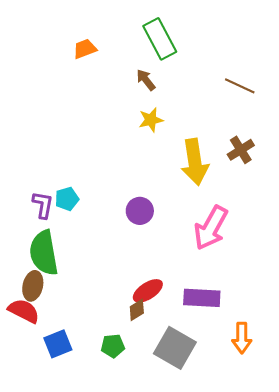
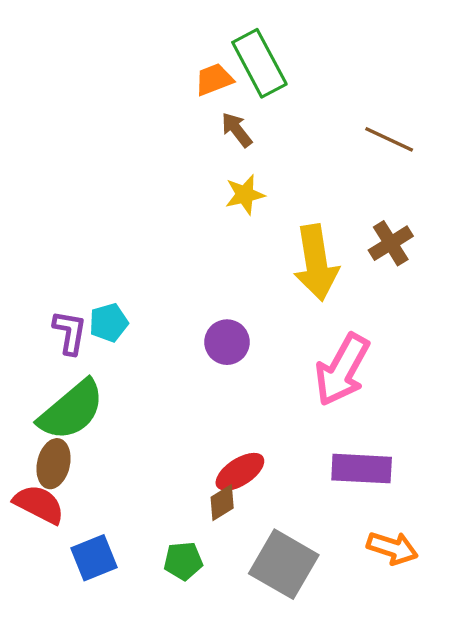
orange trapezoid: (85, 49) -> (214, 79), moved
green semicircle: (44, 253) -> (71, 410), turned -120
purple rectangle: (202, 298) -> (362, 469), moved
orange arrow: (242, 338) -> (392, 548), turned -72

